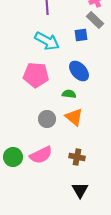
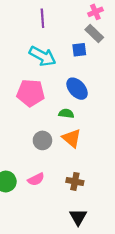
pink semicircle: (41, 155) -> (36, 179), size x0.7

